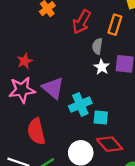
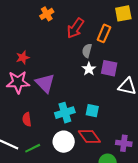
cyan cross: (80, 105) -> (65, 113), moved
cyan square: (101, 117) -> (92, 111), moved
red semicircle: (36, 131) -> (27, 119), size x0.6

